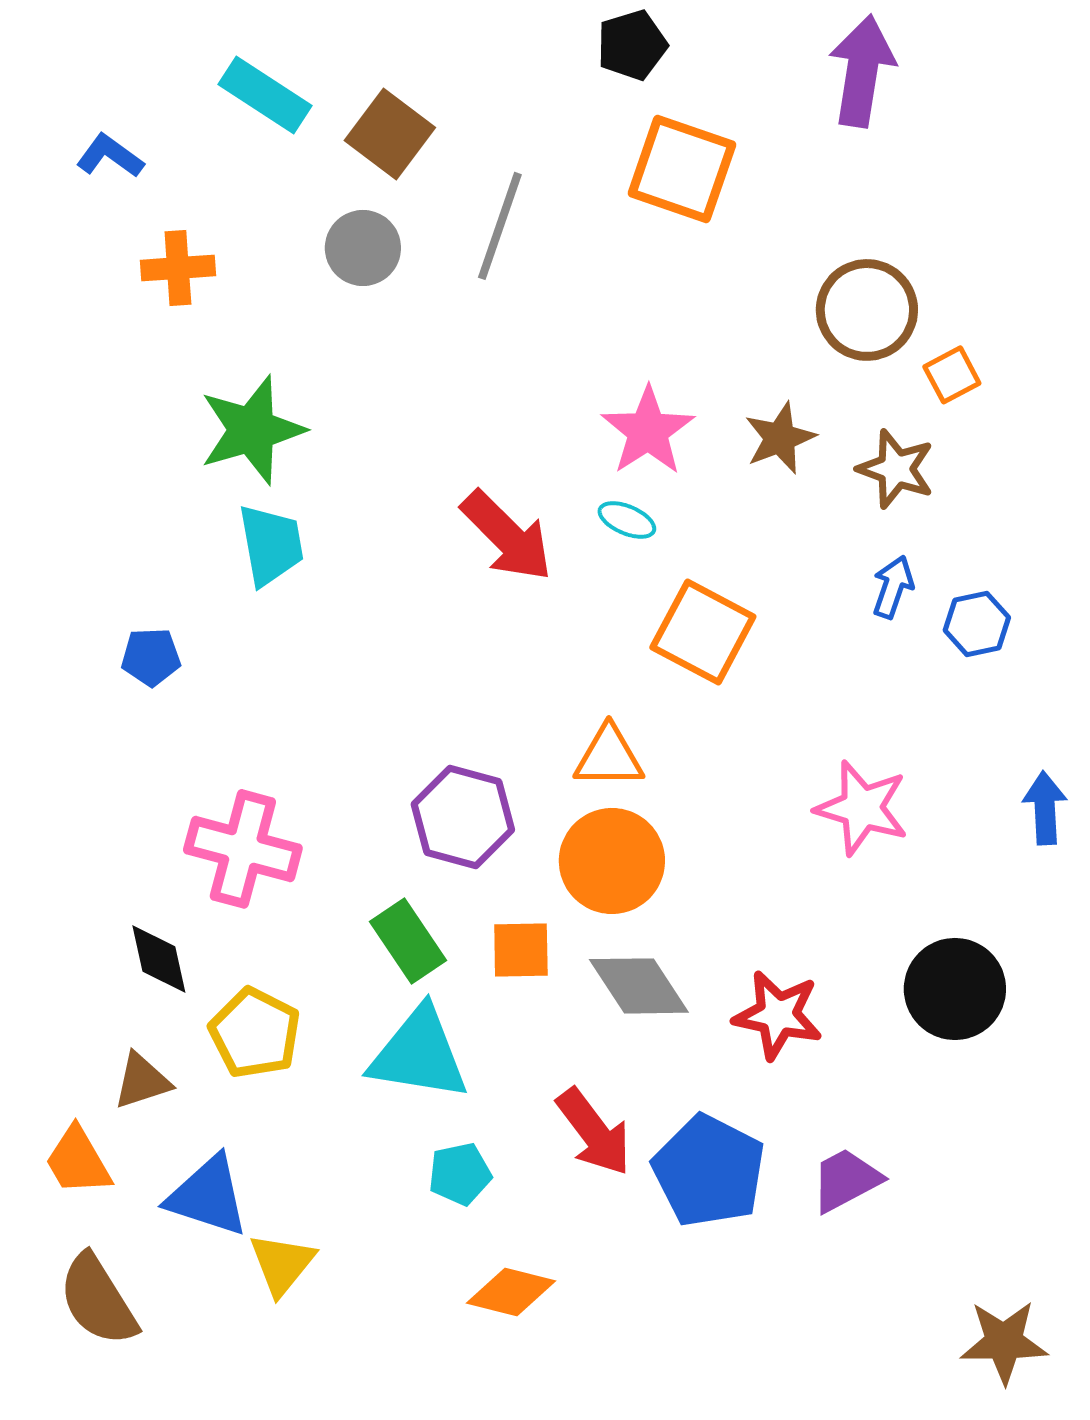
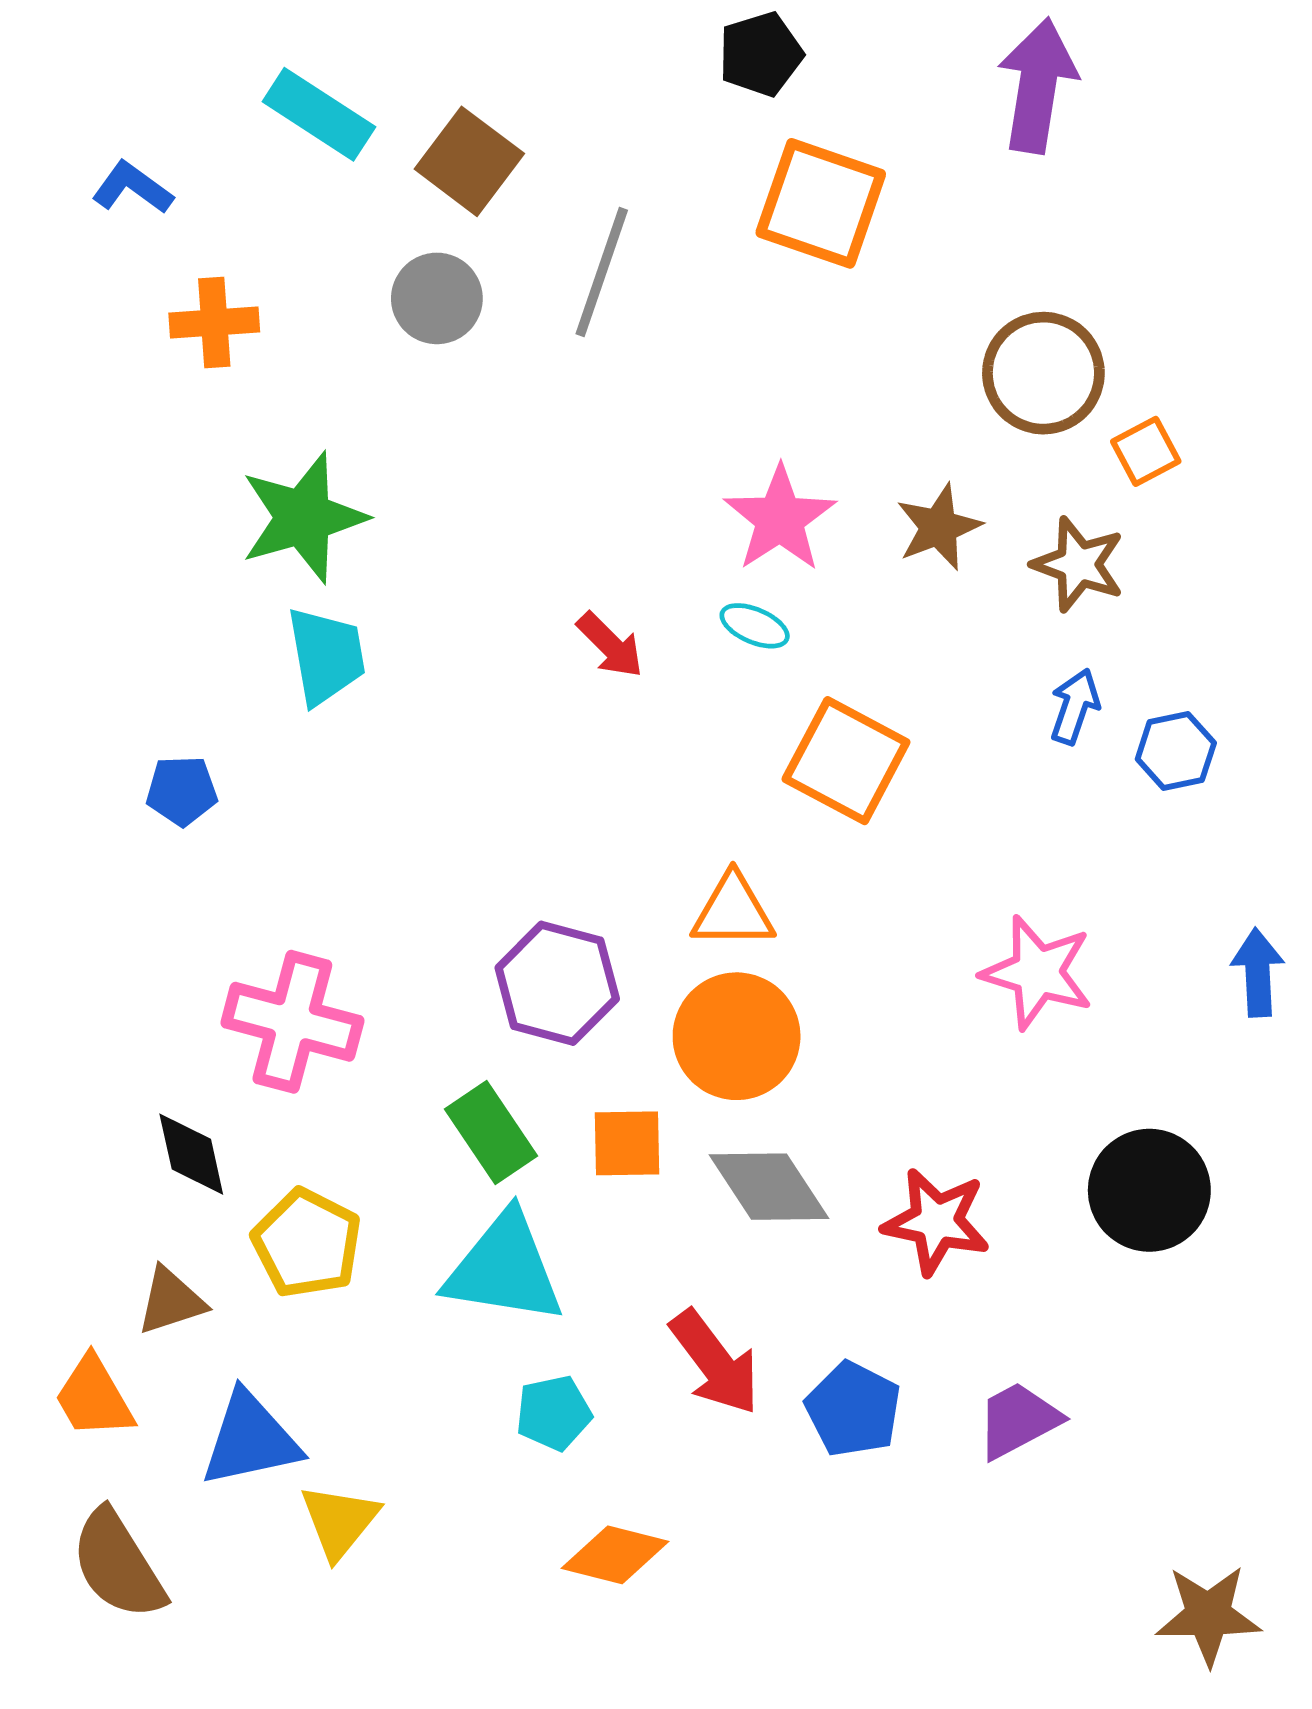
red arrow: (507, 536) -> (610, 645), size x0.6
blue pentagon: (709, 1171) -> (853, 1409), size x0.7
blue triangle: (208, 1196) -> (250, 1439), turned -30

